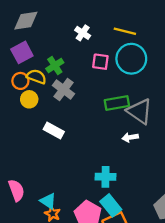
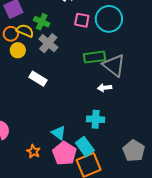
green cross: (55, 66) -> (42, 22), turned -35
cyan cross: (105, 177) -> (96, 119), moved
cyan triangle: (48, 201) -> (59, 133), moved

